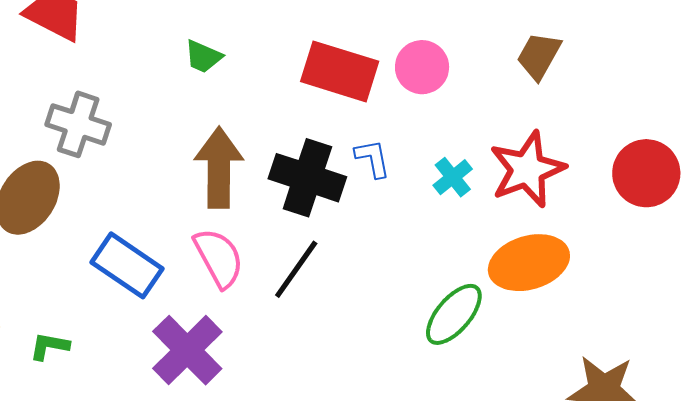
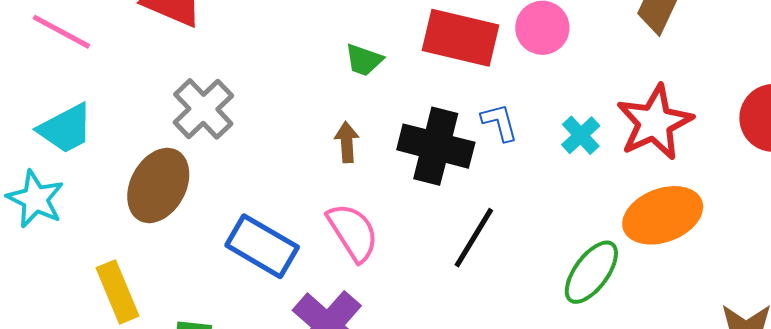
green trapezoid: (203, 57) -> (364, 60), moved
gray cross: (78, 124) -> (203, 109), turned 32
brown arrow: (219, 168) -> (347, 142), size x0.5
black line: (296, 269) -> (474, 238), moved

